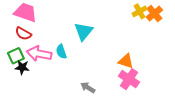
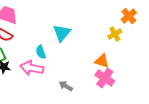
yellow cross: (140, 11) -> (115, 34), moved
pink arrow: (39, 54) -> (32, 68), moved

